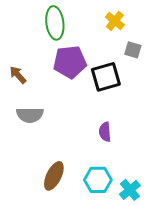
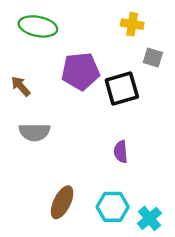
yellow cross: (115, 21) -> (132, 24), turned -30
green ellipse: (55, 23) -> (38, 26), moved, turned -72

